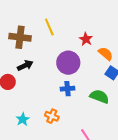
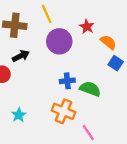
purple circle: (68, 63) -> (59, 41), moved
green semicircle: (99, 97) -> (90, 89), moved
orange cross: (52, 116) -> (64, 111), moved, size x1.5

